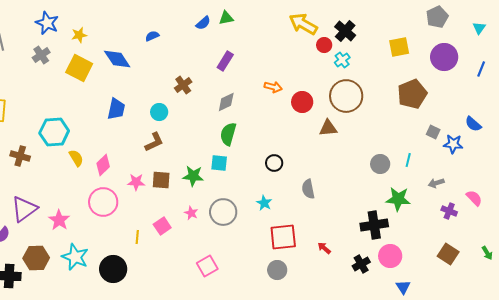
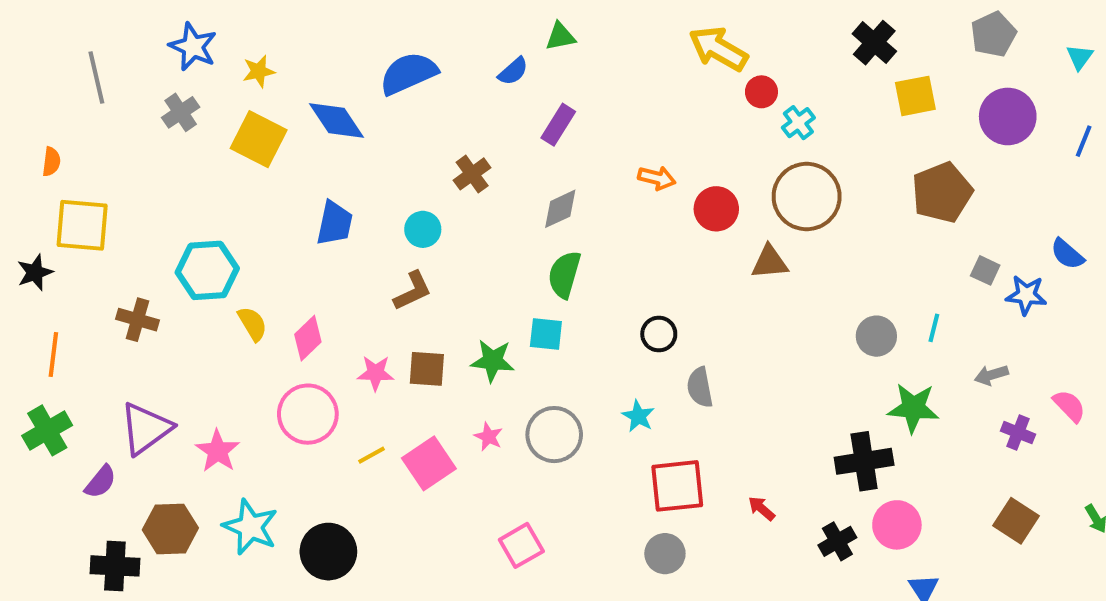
blue semicircle: (203, 23) -> (513, 71), moved
black cross: (345, 31) -> (874, 43), moved
blue semicircle: (152, 36) -> (408, 73), size x2.0
gray semicircle: (308, 189) -> (700, 387), moved
pink square: (162, 226) -> (429, 463), size x1.4
yellow line: (137, 237) -> (371, 455), moved, turned 56

